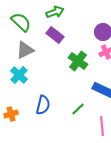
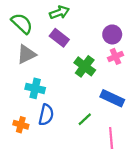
cyan cross: (19, 75) -> (35, 88), moved, turned -30
orange cross: (11, 114) -> (21, 125), moved, turned 32

